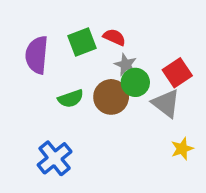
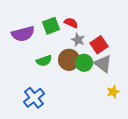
purple semicircle: (37, 55) -> (23, 34), turned -110
red square: (177, 73) -> (99, 45), moved
green circle: (135, 82) -> (84, 63), moved

